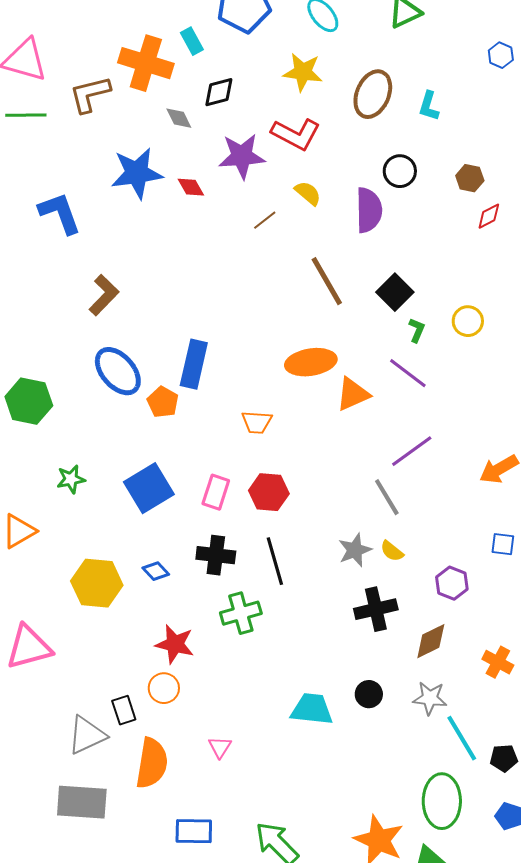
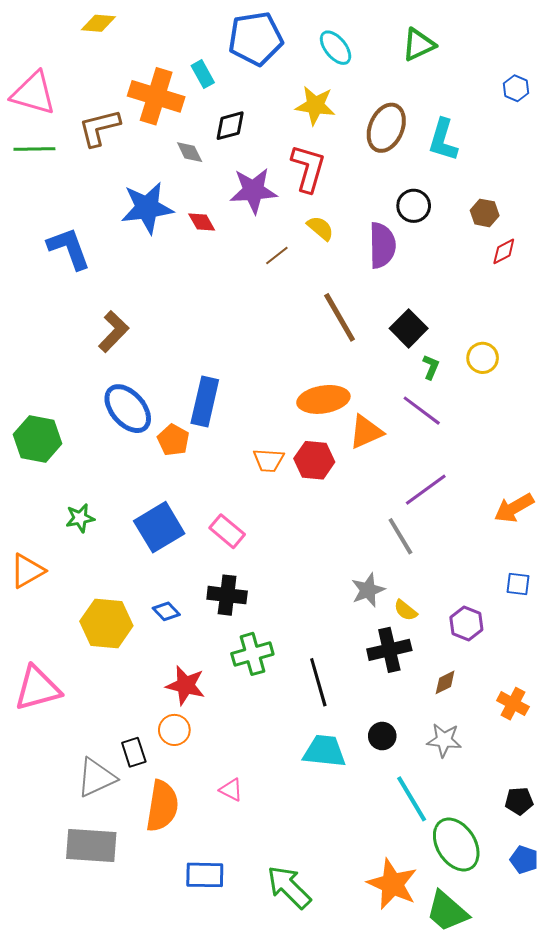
cyan L-shape: (429, 106) -> (443, 140), size x1.4
red L-shape: (296, 134) -> (308, 168), turned -102
pink rectangle: (216, 492) -> (227, 531), turned -68
red hexagon: (269, 492) -> (314, 460), moved
yellow semicircle: (392, 551) -> (406, 610), moved
black line: (275, 561) -> (318, 682), moved
brown diamond: (431, 641) -> (445, 682), size x0.7
cyan line: (462, 738) -> (412, 799), moved
pink triangle: (220, 747) -> (231, 790), turned -35
green ellipse: (442, 801) -> (456, 844), turned -32

